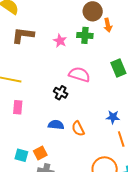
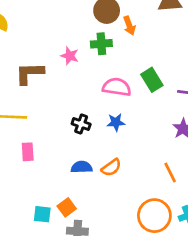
brown L-shape: (23, 35) -> (29, 73), moved
pink semicircle: (79, 75) -> (117, 87), moved
blue star: (113, 117) -> (116, 122), moved
orange semicircle: (78, 129) -> (111, 168), turned -91

